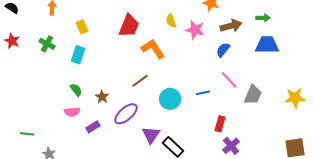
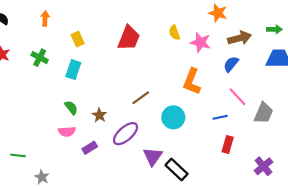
orange L-shape: (153, 49) -> (192, 81), moved, turned -125
blue line: (203, 93) -> (220, 117), moved
purple cross: (231, 146) -> (264, 166), moved

